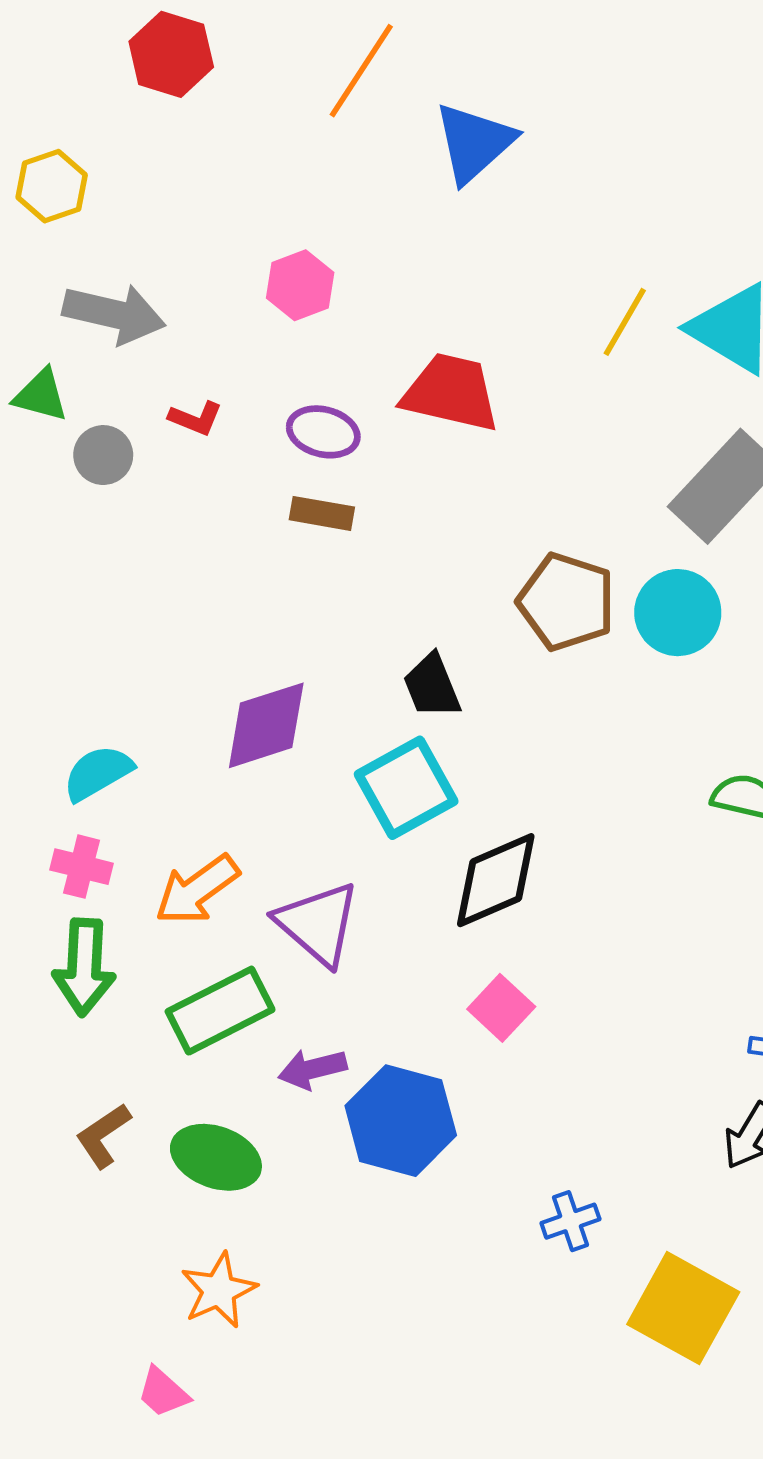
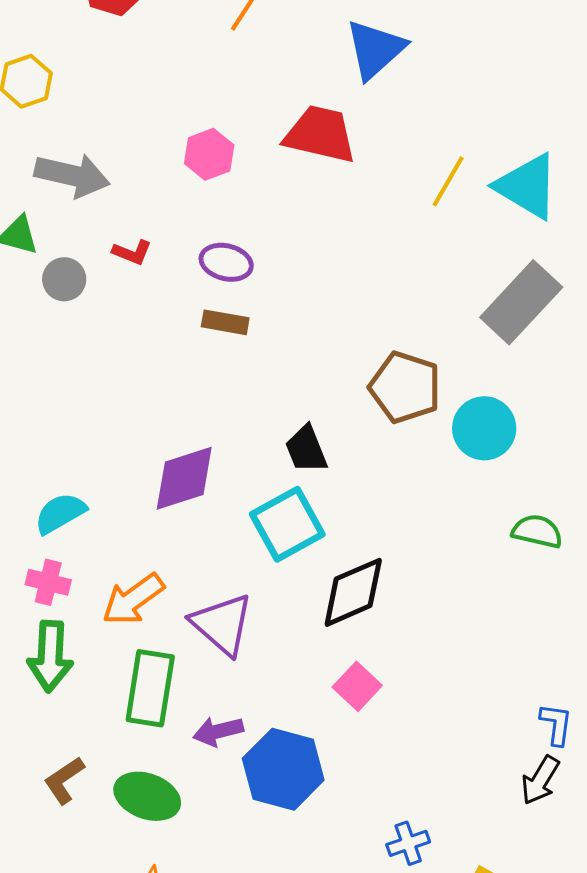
blue triangle: (474, 143) -> (375, 49), moved
red trapezoid: (451, 393) -> (320, 134), moved
cyan circle: (678, 613) -> (484, 428), moved
green rectangle: (220, 1011) -> (150, 688), turned -54

